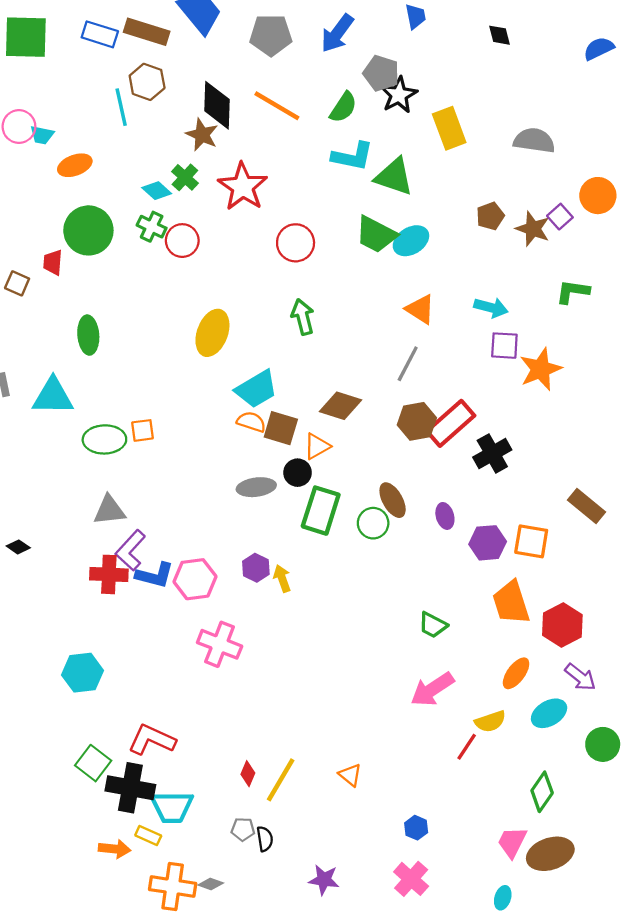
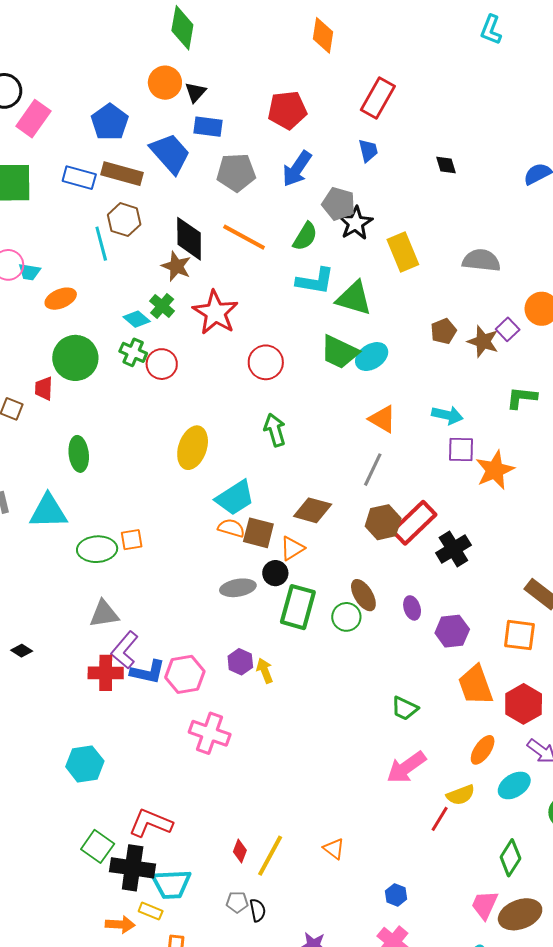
orange square: (531, 541) -> (519, 635), moved

